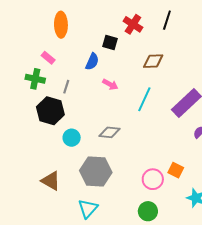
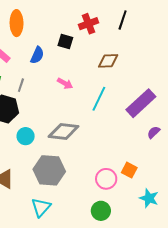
red cross: (133, 24) -> (89, 24), turned 36
blue semicircle: (92, 62) -> (37, 55), moved
gray diamond: (110, 132) -> (64, 131), size x1.4

